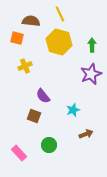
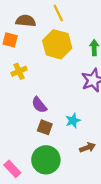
brown square: (34, 116) -> (45, 127), moved
green circle: (49, 145) -> (46, 160), size x1.6

